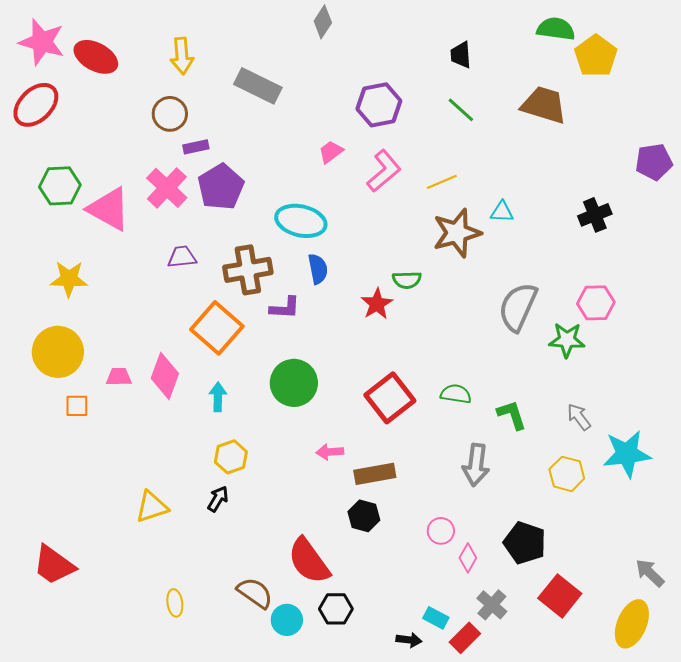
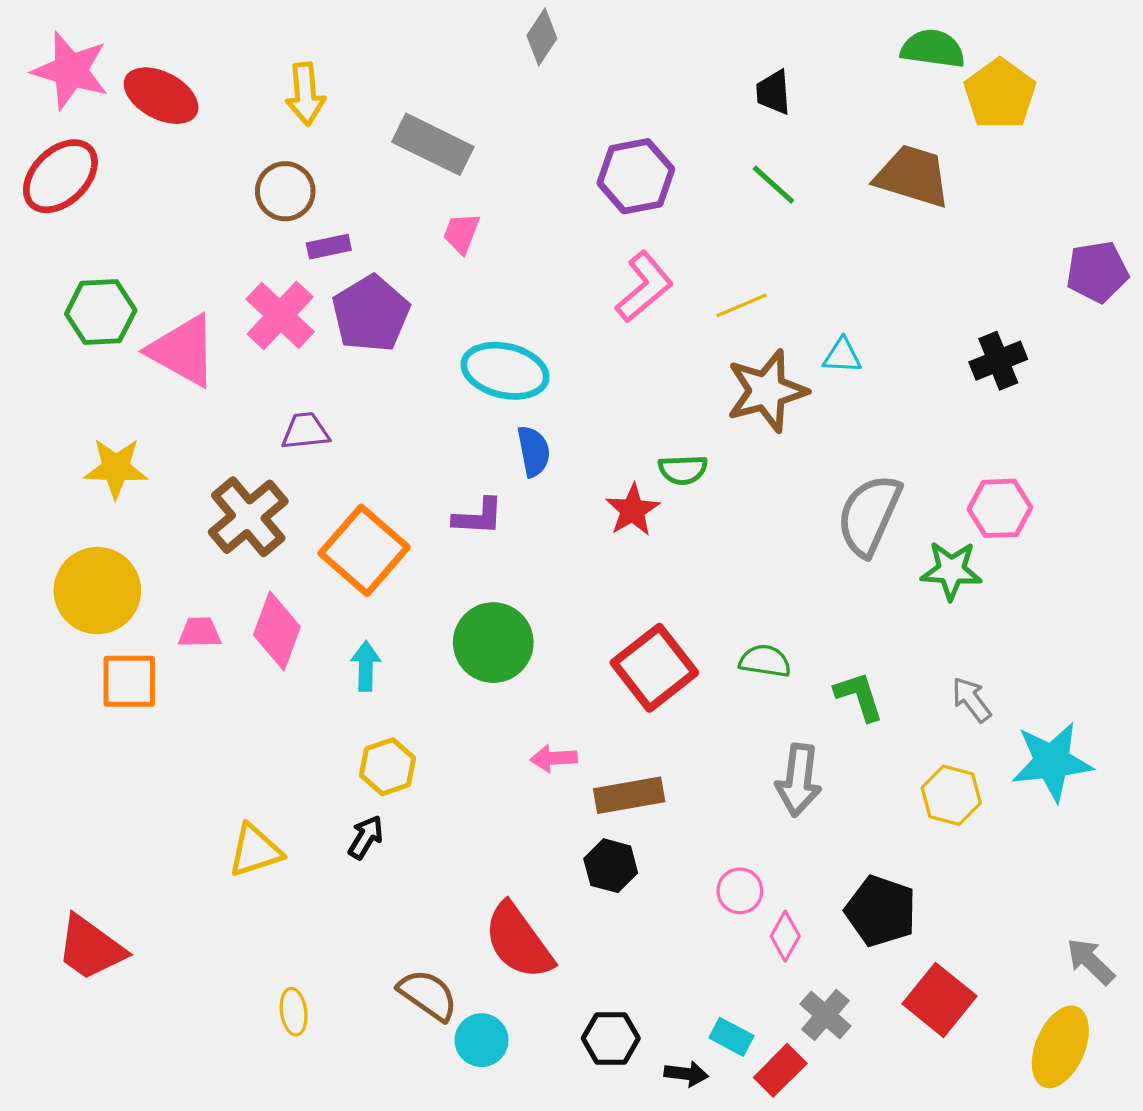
pink trapezoid: (331, 152) -> (461, 233), moved, turned -32
brown cross: (248, 270) -> (248, 517), moved, turned -30
orange square: (77, 406) -> (129, 681), size x1.5
black hexagon: (336, 609) -> (611, 1038), moved

